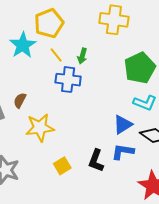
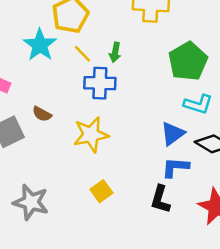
brown semicircle: (20, 100) -> (42, 114), turned -84
yellow star: (40, 128) -> (91, 135), moved
black L-shape: (96, 161) -> (160, 199), moved

